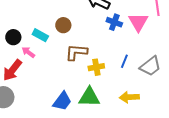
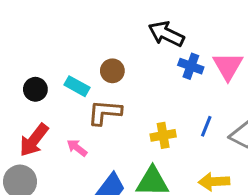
pink arrow: (28, 52) -> (77, 148), moved
brown L-shape: (76, 52) -> (105, 112), moved

